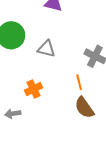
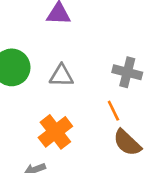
orange cross: (34, 89) -> (55, 132), size x1.4

